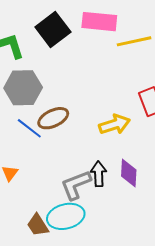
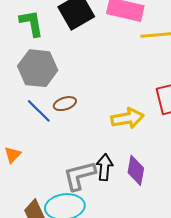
brown ellipse: (53, 118) -> (65, 104), size x0.7

